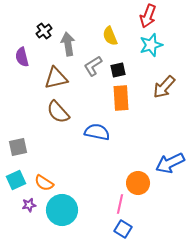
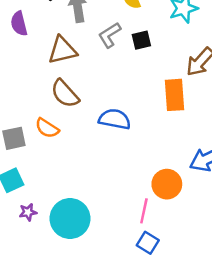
orange rectangle: (121, 98) -> (174, 95), moved
orange semicircle: (44, 183) -> (47, 128), moved

